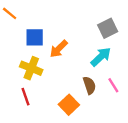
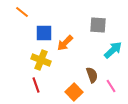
gray square: (108, 28) -> (98, 25), moved, turned 30
cyan arrow: (101, 57) -> (113, 50), moved
pink line: (113, 85) -> (111, 86), moved

